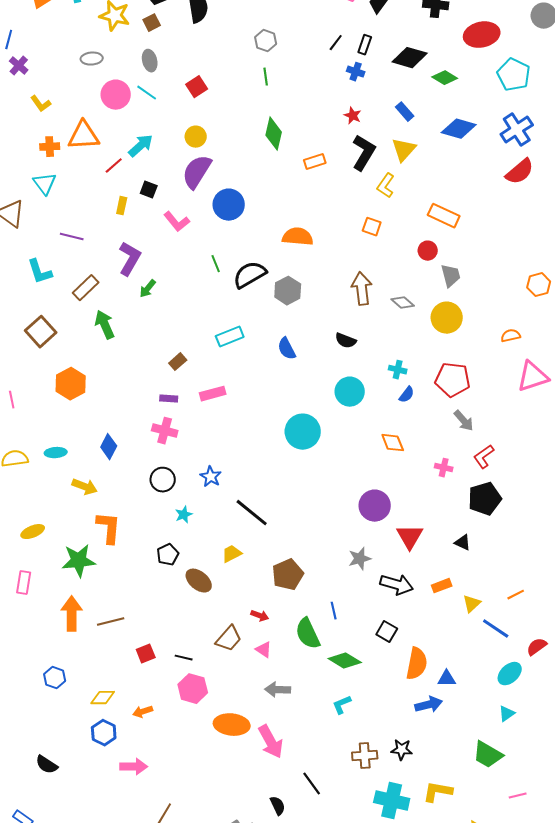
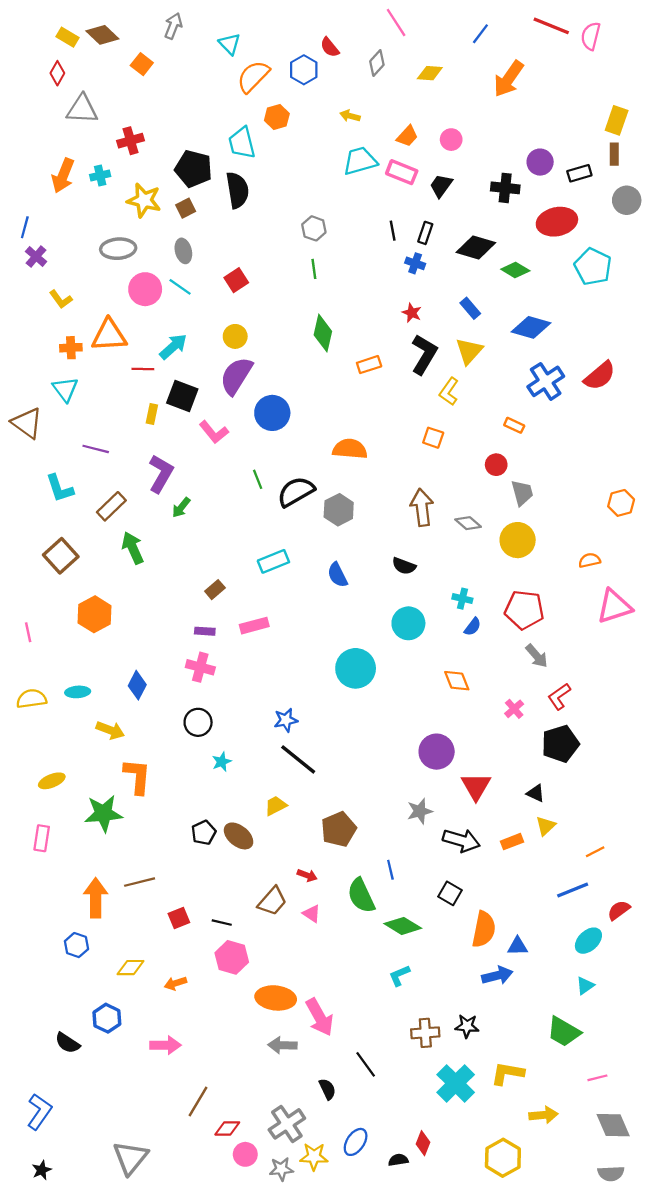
black line: (336, 43) -> (393, 231), turned -48
gray ellipse: (92, 59) -> (118, 249), size x1.4
blue cross: (517, 130) -> (546, 381), moved
red line: (114, 166) -> (143, 369), turned 42
black square: (149, 190) -> (182, 396), size x1.6
orange rectangle: (444, 216) -> (514, 425), size x0.6
pink cross: (444, 468) -> (514, 709), turned 36
blue star: (211, 477) -> (286, 720), moved, turned 30
black pentagon: (168, 555) -> (204, 833), moved
yellow triangle: (472, 604) -> (546, 826), moved
orange arrow: (72, 614) -> (96, 898), moved
blue line: (496, 629) -> (573, 890), turned -56
gray arrow: (278, 690) -> (282, 1045), moved
blue hexagon: (104, 733) -> (107, 1018), moved
cyan cross: (392, 801) -> (456, 1083), turned 32

